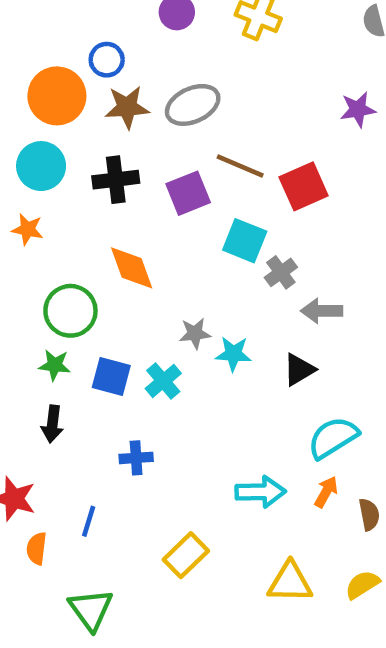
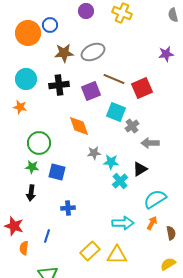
blue circle: (107, 60) -> (50, 25), moved
orange circle: (57, 96) -> (28, 33), moved
orange diamond: (132, 268) -> (79, 126), moved
cyan cross: (163, 381) -> (120, 181), moved
yellow triangle: (290, 582) -> (117, 255), moved

